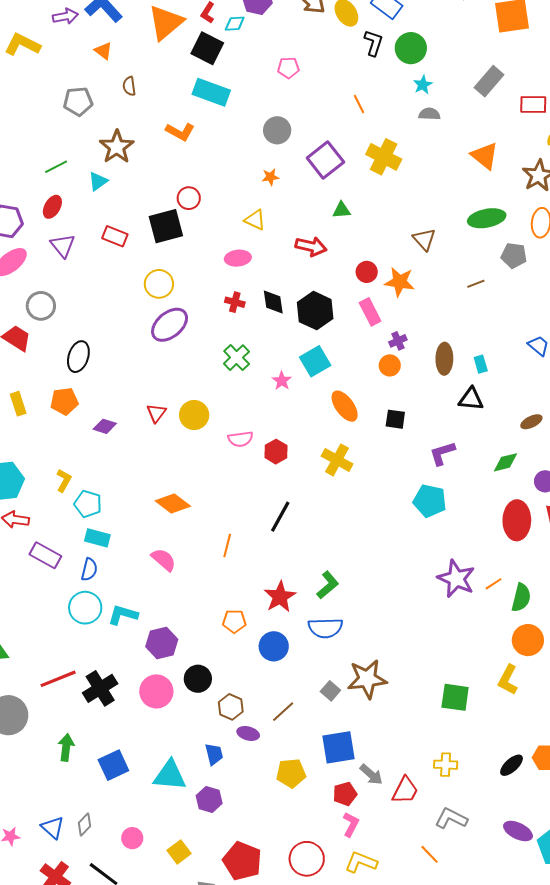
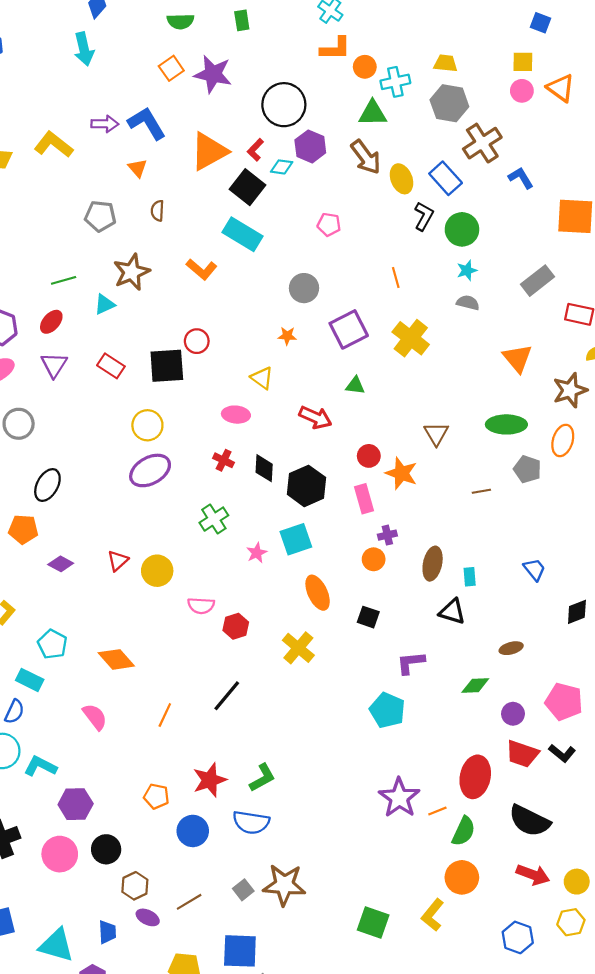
cyan pentagon: (88, 504) -> (52, 644), moved
red ellipse: (517, 520) -> (475, 777), moved

